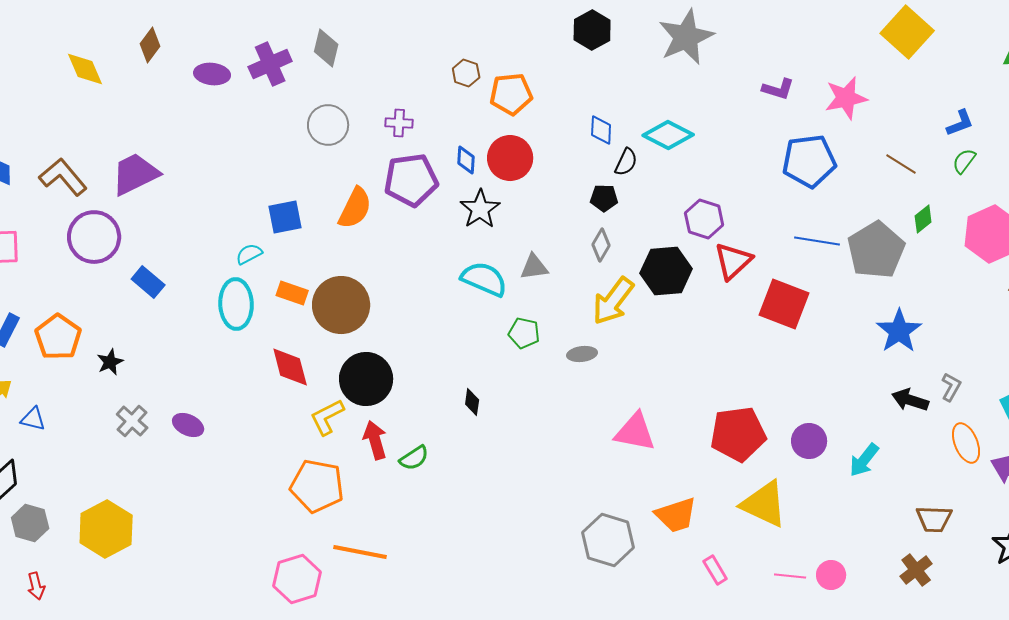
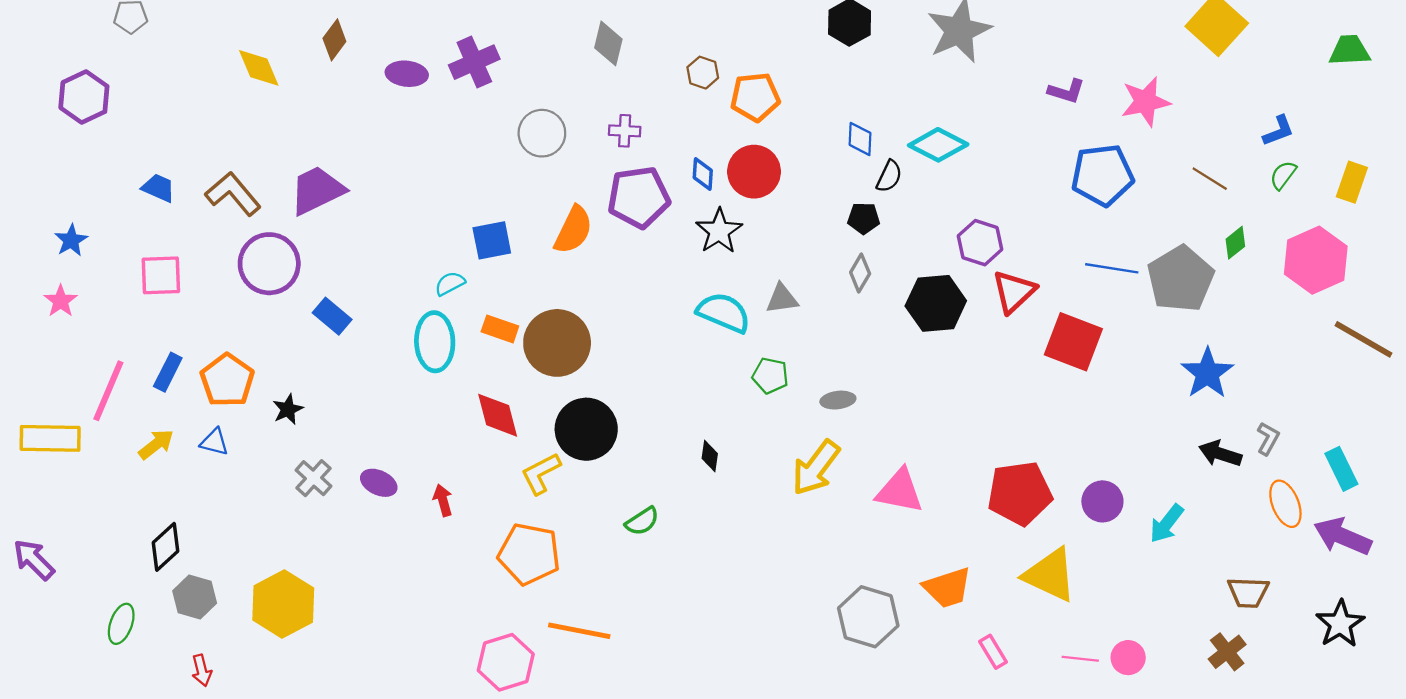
gray diamond: (326, 48) -> (608, 43), moved
yellow arrow: (613, 301) -> (816, 468), moved
blue triangle: (33, 419) -> (214, 442), moved
red arrow: (375, 440) -> (443, 500), moved, size x0.7

